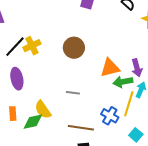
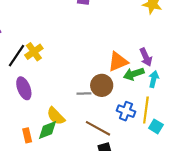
brown circle: (74, 48) -> (102, 85), moved
yellow line: (129, 104) -> (146, 110), moved
orange rectangle: (13, 114) -> (27, 135), moved
brown line: (81, 128) -> (98, 128), turned 30

